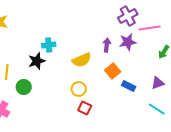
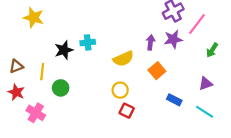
pink line: (150, 28) -> (197, 24), turned -45
black star: (37, 61) -> (64, 50), moved
blue rectangle: (129, 86) -> (174, 100), moved

